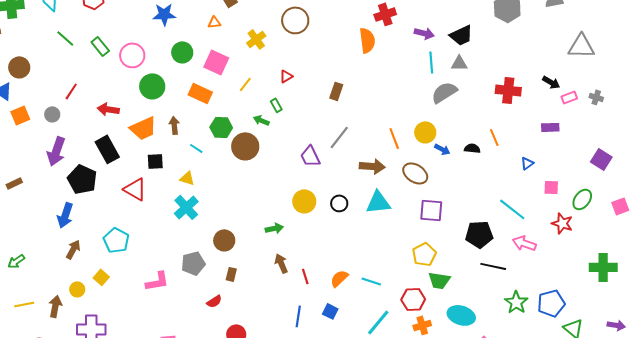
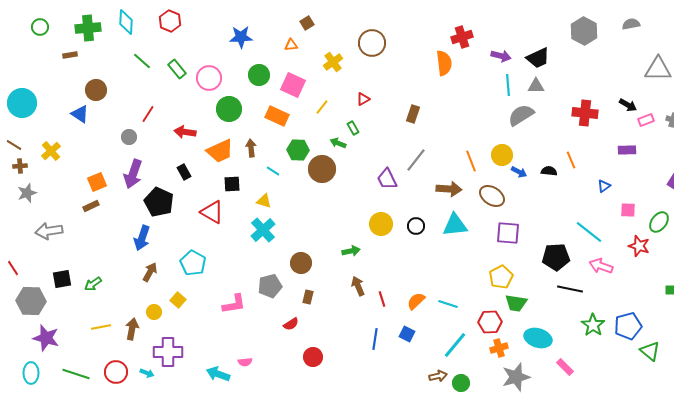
orange square: (20, 115) -> (97, 182), moved
black rectangle: (107, 149) -> (184, 172), size x0.6

